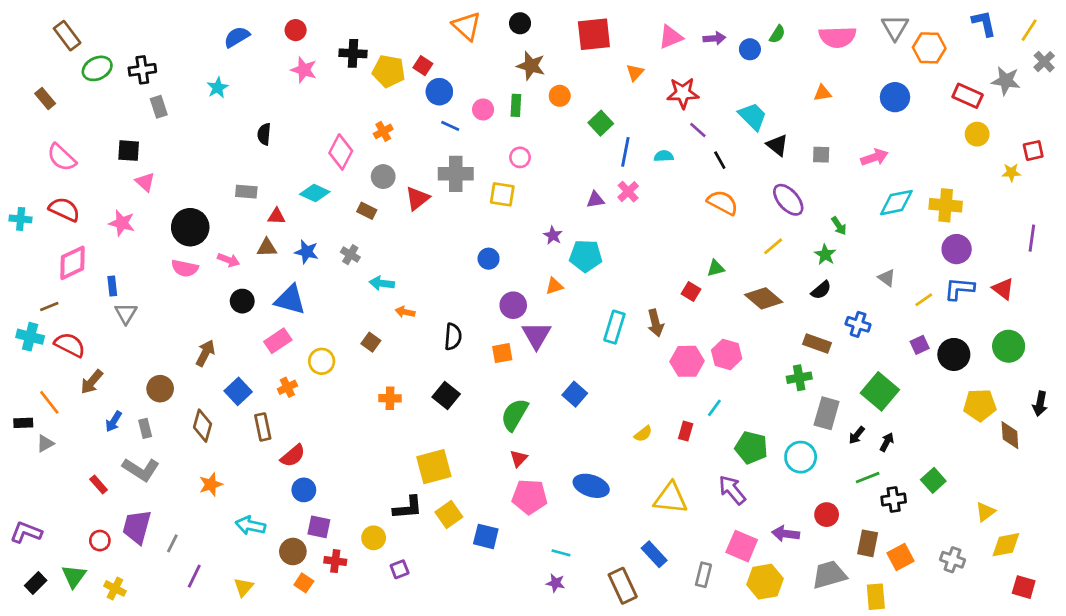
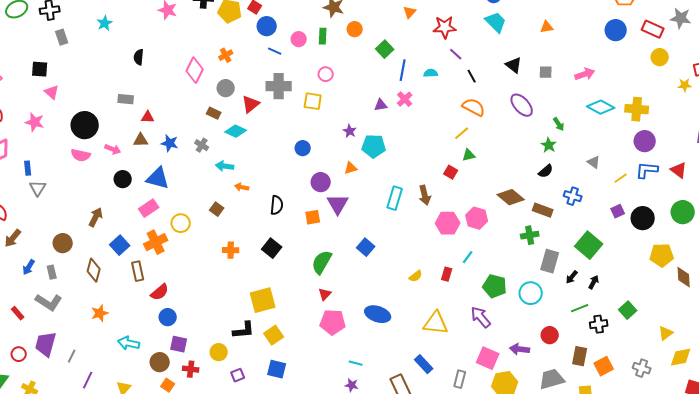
blue circle: (895, 97) -> (616, 30), moved
cyan trapezoid: (753, 116) -> (496, 22), moved
cyan diamond: (315, 193) -> (236, 131), moved
cyan diamond: (896, 203) -> (601, 107), turned 40
yellow line: (773, 246) -> (462, 133), moved
brown diamond: (764, 298) -> (511, 197), moved
orange cross: (287, 387) -> (156, 242), size x1.6
blue square: (486, 536) -> (277, 369), moved

